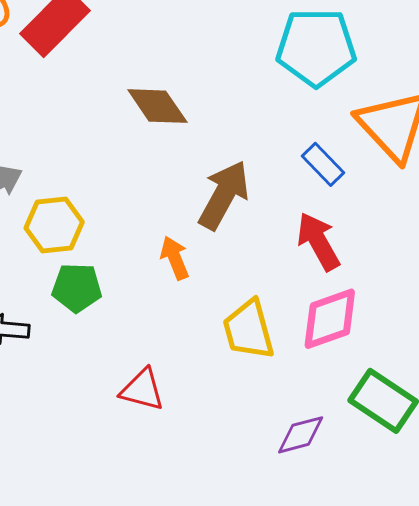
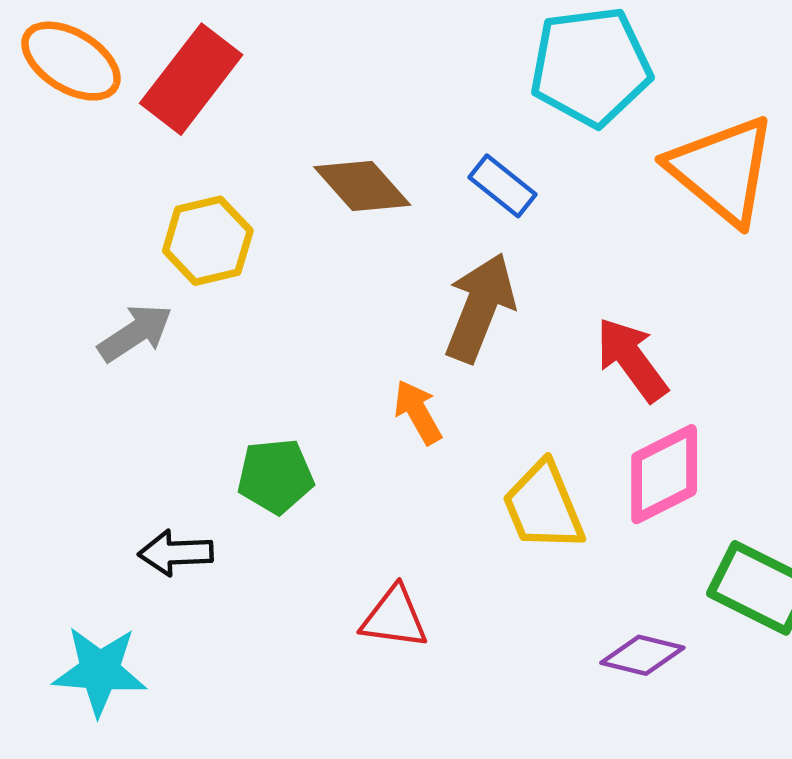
blue rectangle: (323, 164) -> (502, 186), moved
yellow hexagon: (54, 225) -> (208, 241), moved
purple diamond: (301, 435) -> (642, 655), turned 36

